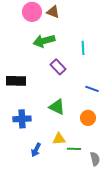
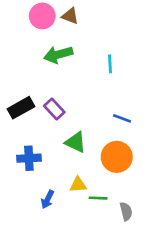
purple rectangle: (58, 67) -> (54, 109), moved
black rectangle: (16, 81) -> (21, 108), turned -30
orange circle: (88, 118) -> (117, 157), size x1.5

